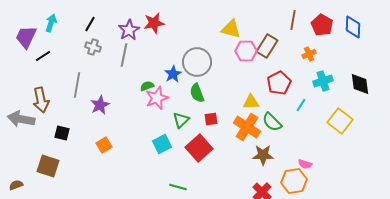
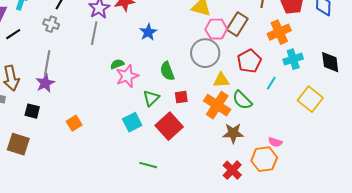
gray cross: (93, 47) -> (51, 24), moved
orange cross: (309, 54) -> (279, 32), size x1.6
gray circle: (197, 62) -> (205, 53), moved
blue star: (173, 74) -> (148, 32), moved
purple star: (100, 105) -> (45, 83), moved

